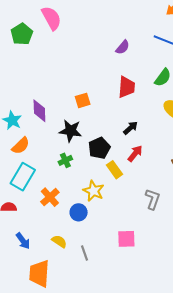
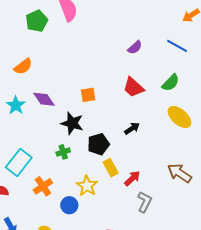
red trapezoid: (127, 87) -> (133, 87), turned 120
purple diamond: (39, 111) -> (44, 99), turned -40
orange semicircle: (21, 146) -> (23, 67), moved
red arrow: (135, 154) -> (132, 178), moved

